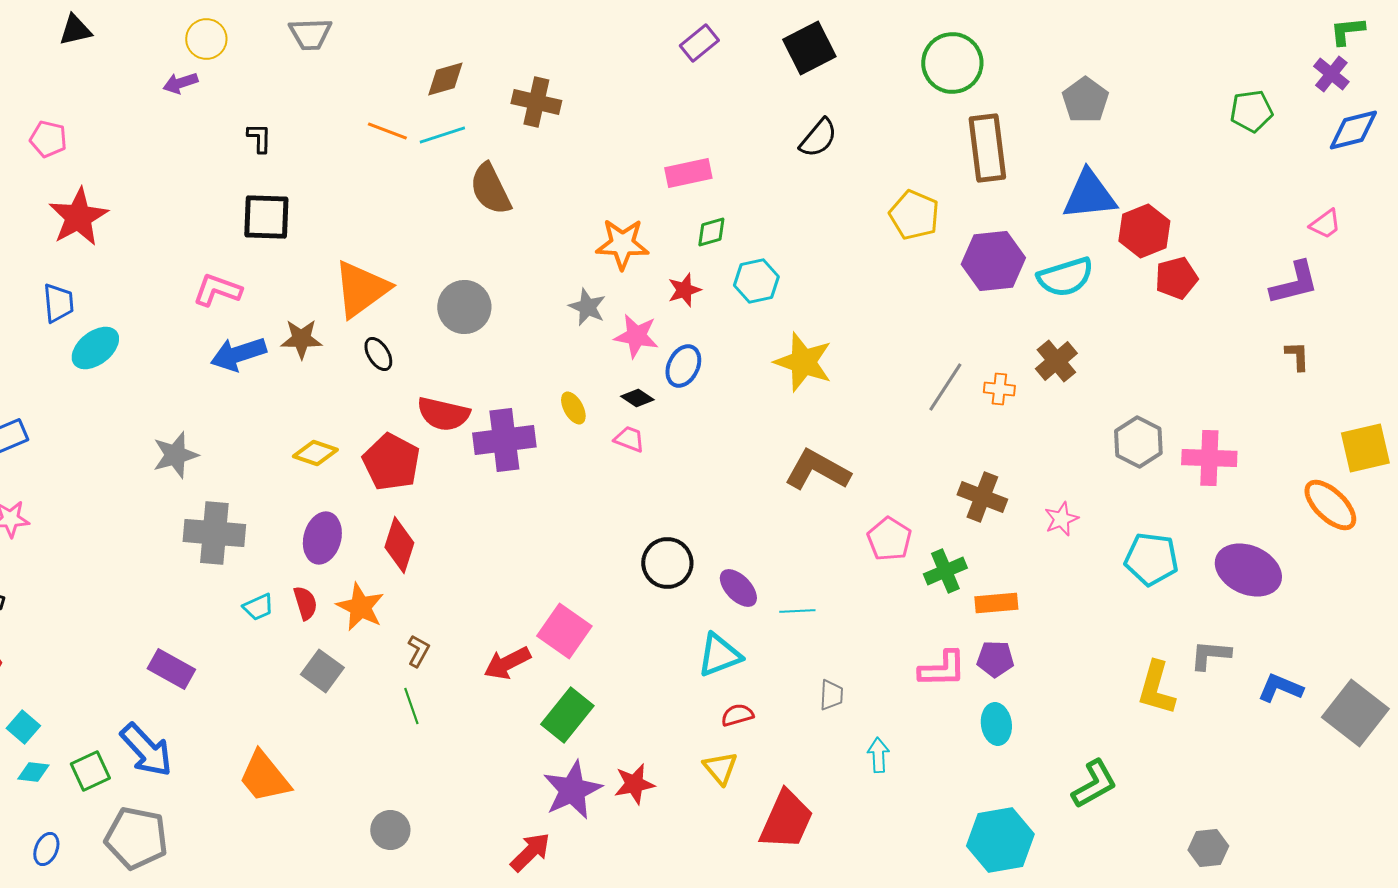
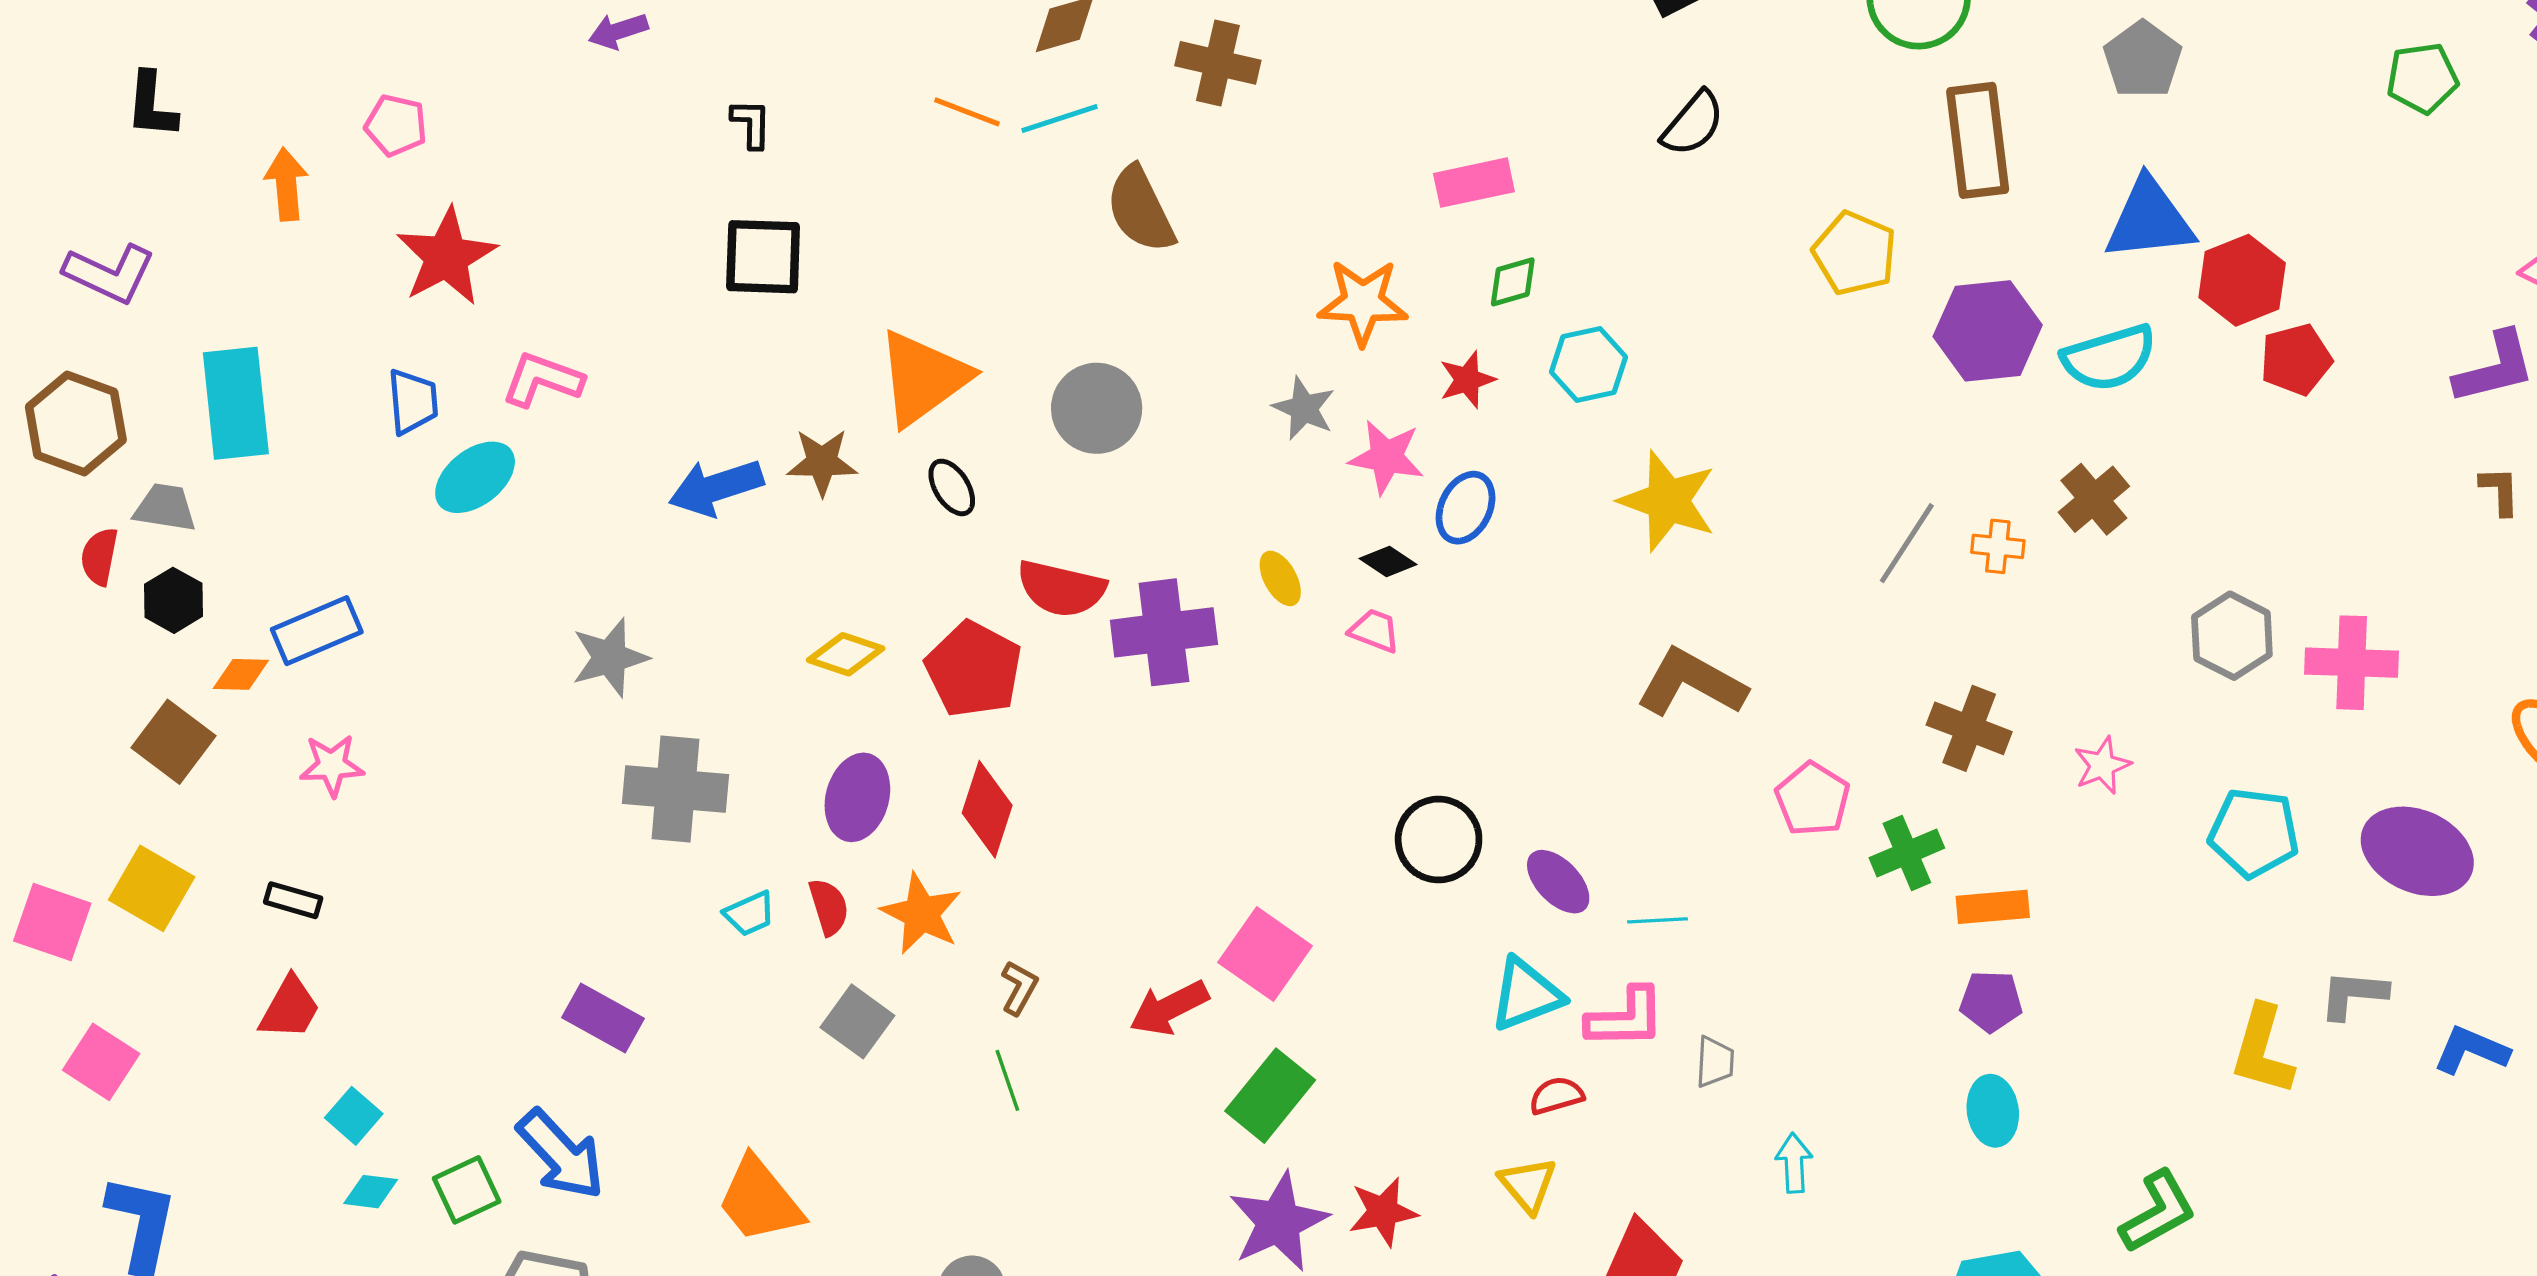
pink L-shape: (217, 290) -> (542, 380), moved
pink L-shape: (942, 669) -> (1626, 1018), moved

